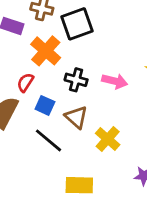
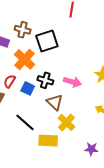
blue square: (45, 105) -> (28, 88), moved
brown triangle: (76, 117) -> (55, 102), moved
yellow rectangle: (79, 185) -> (48, 141), moved

